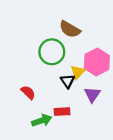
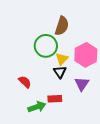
brown semicircle: (70, 29) -> (62, 26), turned -102
yellow triangle: (78, 72) -> (62, 59), moved

